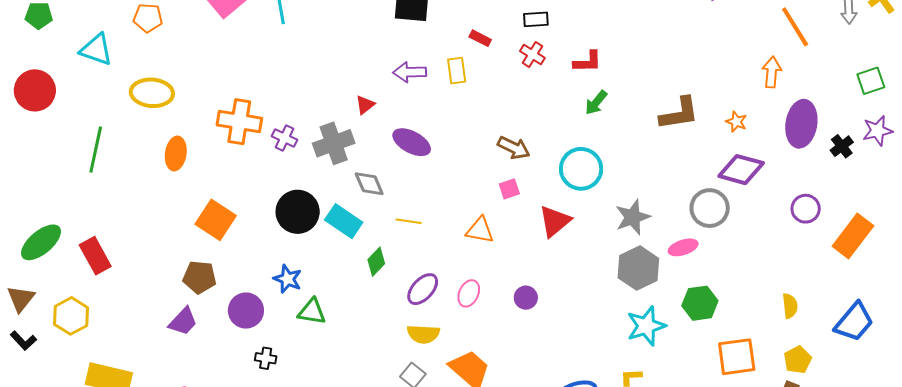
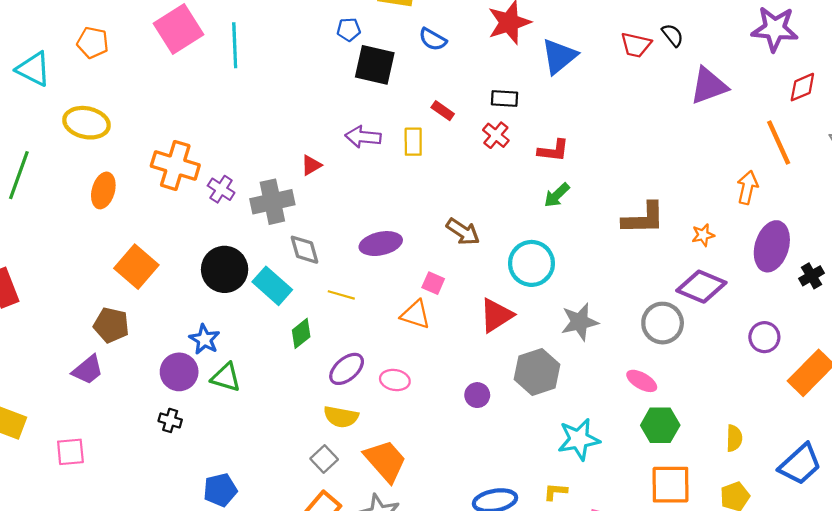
orange star: (736, 122) -> (703, 235), turned 30
purple ellipse: (412, 142) -> (381, 244), moved, turned -48
pink square: (509, 189) -> (433, 283), moved, turned 35
pink ellipse: (683, 247) -> (642, 381), moved, turned 40
gray hexagon: (638, 268) -> (537, 372), moved
pink ellipse: (469, 293) -> (395, 380), turned 68
purple circle: (526, 298) -> (477, 395), moved
green hexagon: (700, 303) -> (660, 425), moved
purple circle: (246, 311) -> (179, 372), moved

